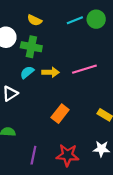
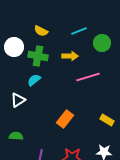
green circle: (96, 19) -> (102, 43), moved
yellow arrow: (50, 72) -> (70, 56), moved

